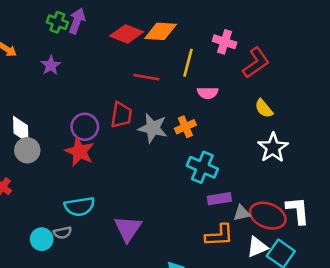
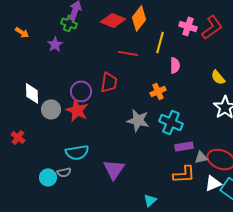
green cross: (57, 22) -> (69, 23), moved
orange diamond: (161, 31) -> (139, 18), turned -55
red L-shape: (256, 63) -> (212, 27), moved
pink semicircle: (208, 93) -> (175, 65), turned -91
gray star: (153, 128) -> (138, 120), moved
gray circle: (27, 150) -> (51, 109), moved

